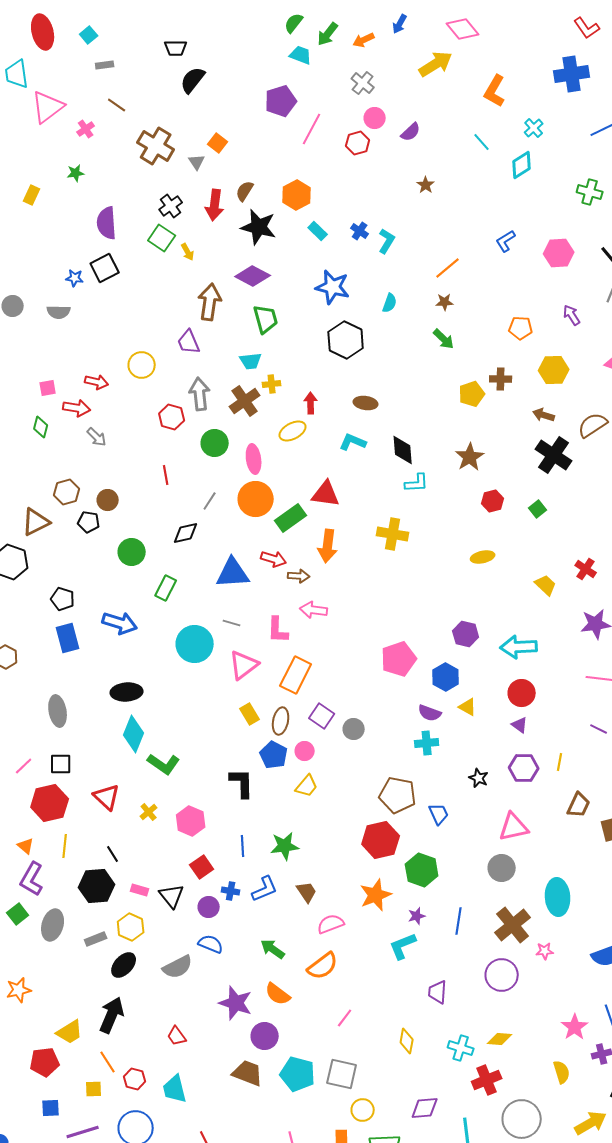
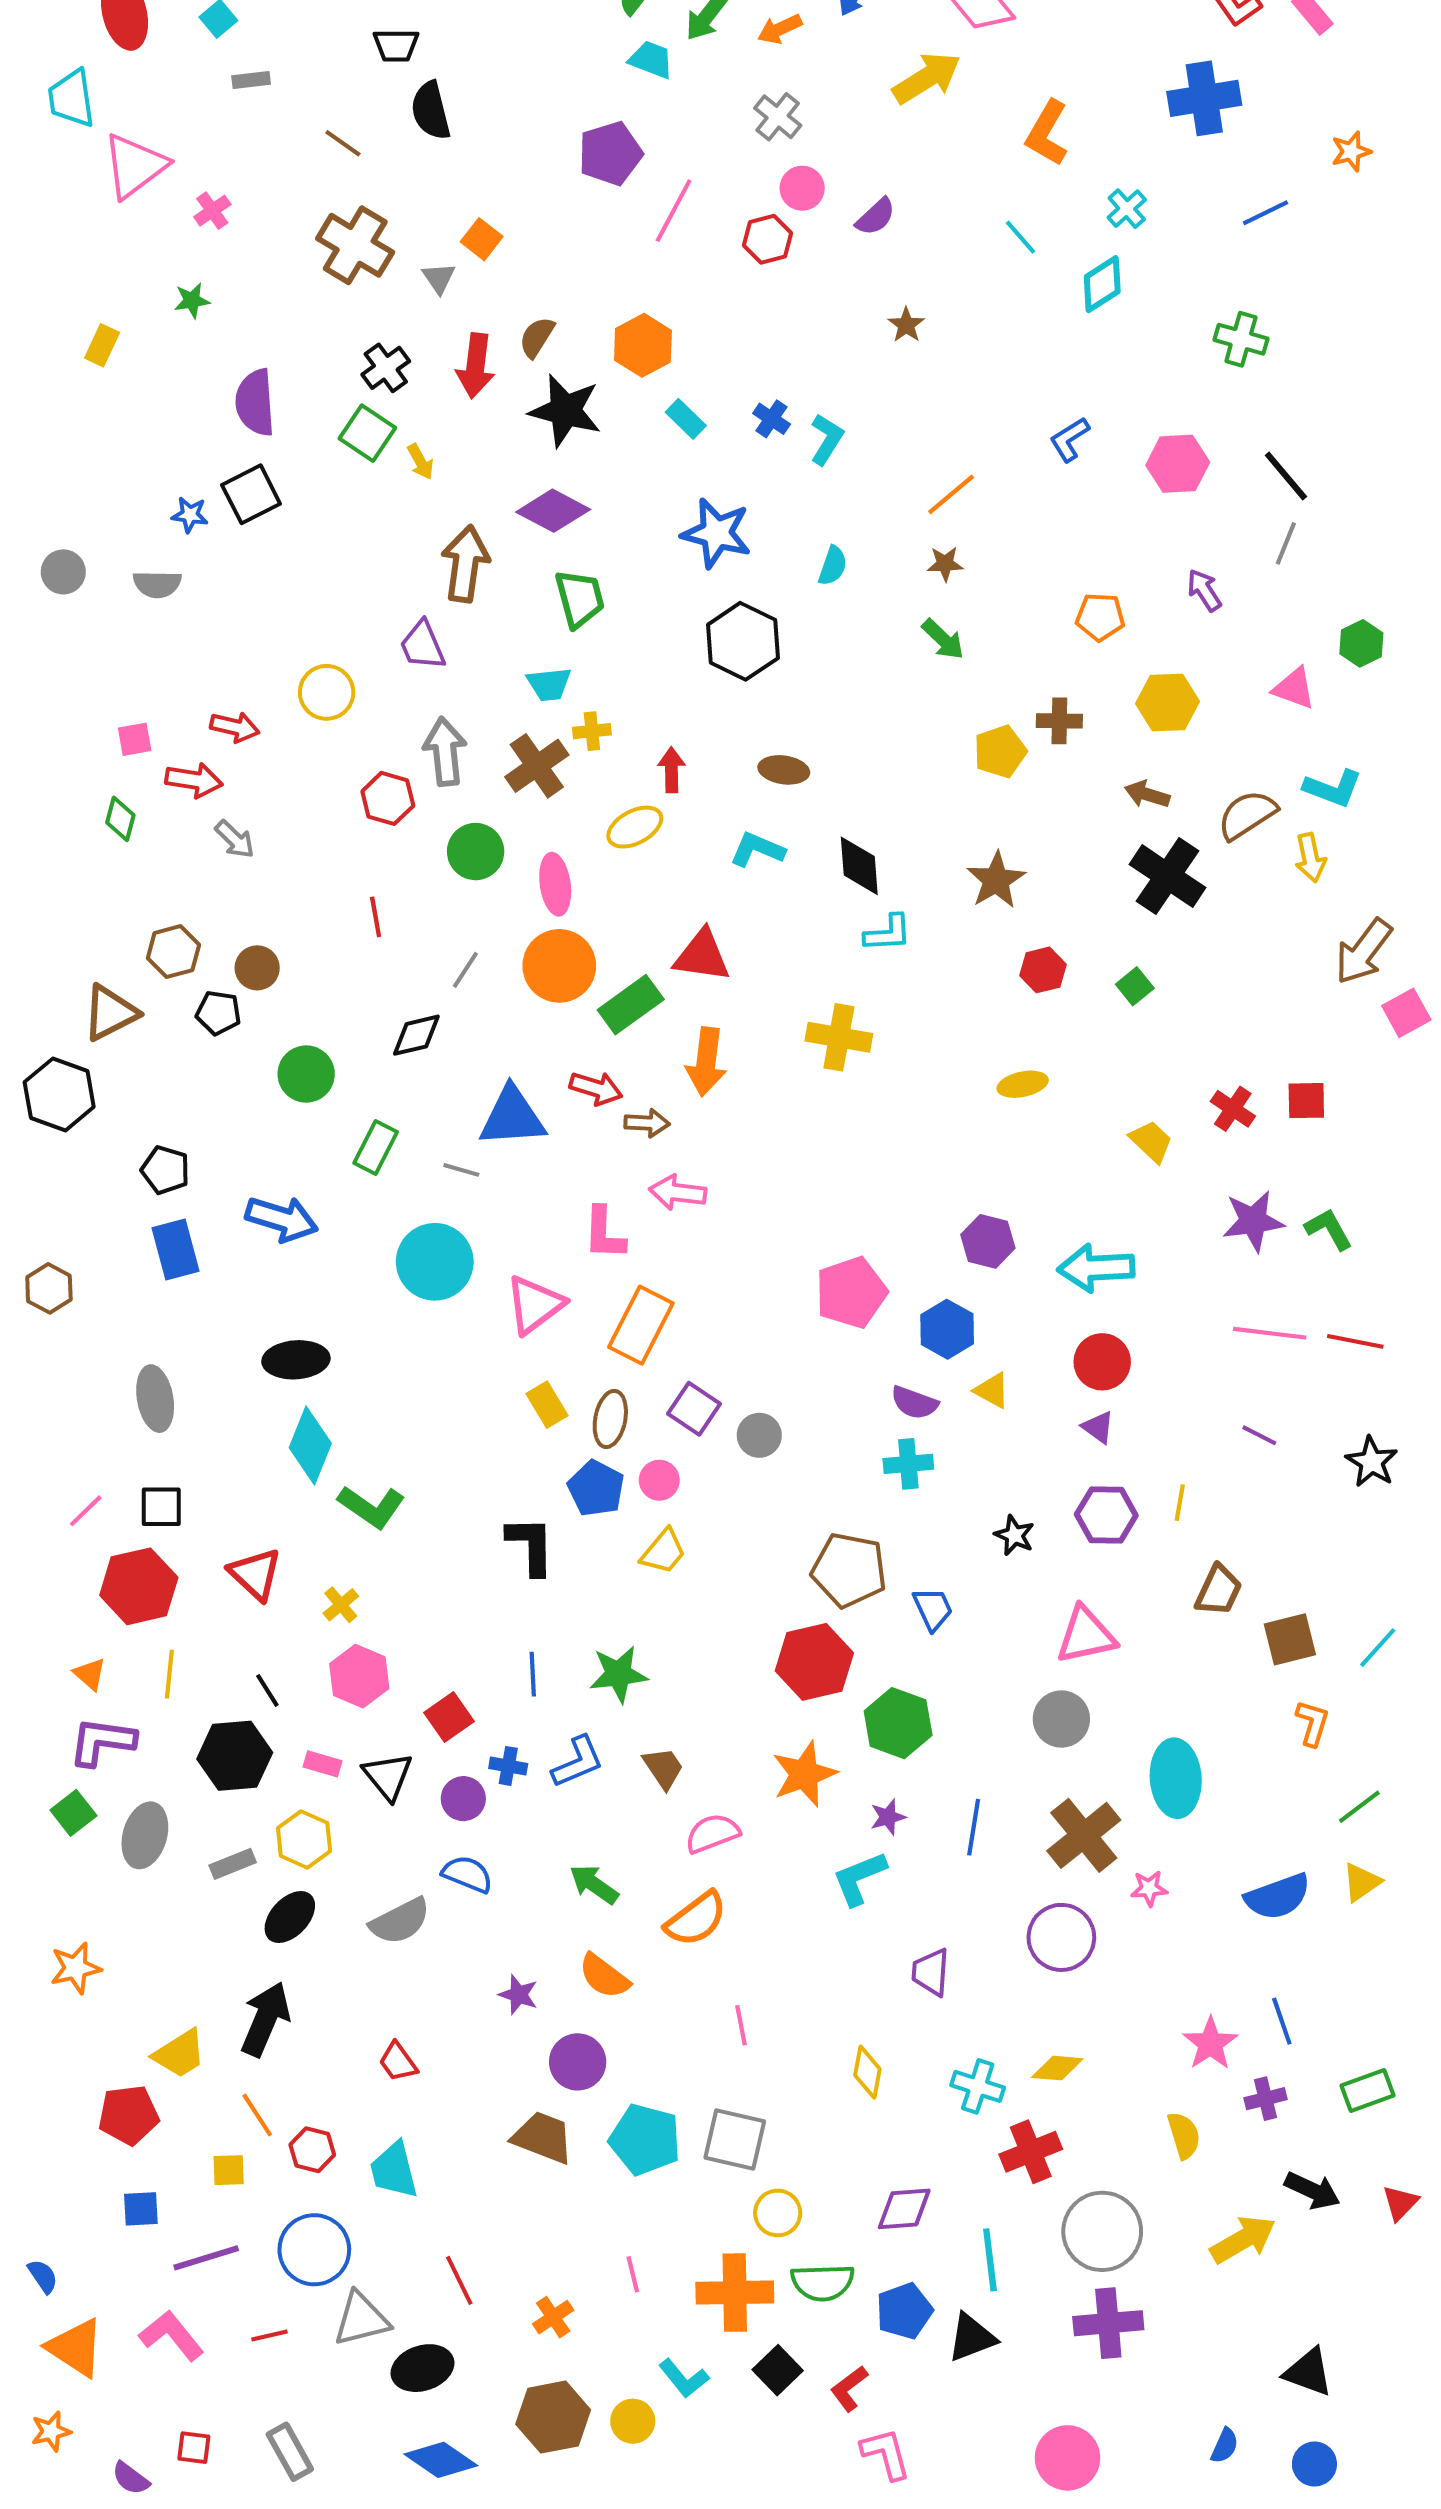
black semicircle: (193, 80) -> (431, 111), turned -52
brown line: (117, 105) -> (343, 143), moved
gray line: (232, 623) -> (461, 1170), moved
pink hexagon: (191, 821) -> (359, 1676), moved
purple L-shape: (32, 879) -> (102, 1741), turned 68
purple star: (236, 1003) -> (518, 1995), size x0.6
pink line: (345, 1018) -> (741, 2025), turned -48

